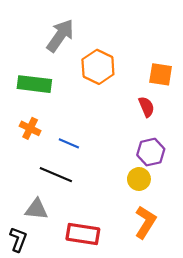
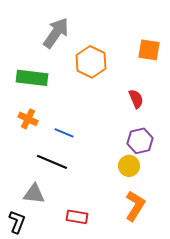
orange square: (161, 74) -> (149, 50), moved
red rectangle: (83, 234) -> (77, 217), size x0.7

